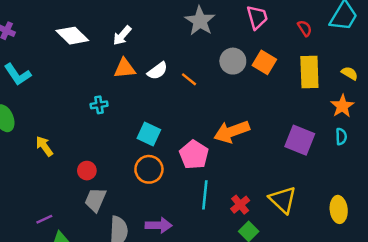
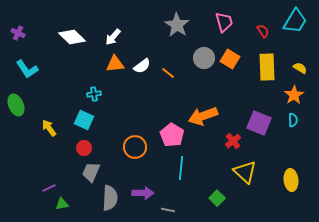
cyan square: (149, 134) -> (84, 120), moved
red cross: (240, 205) -> (233, 141), moved

